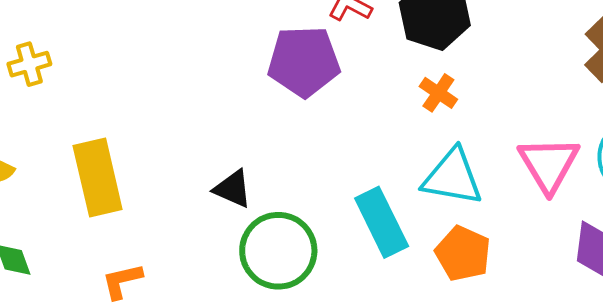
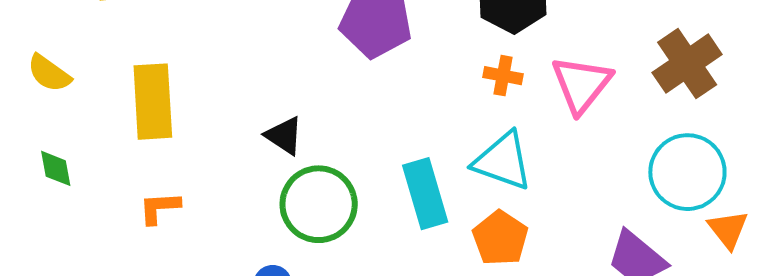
orange cross: (438, 93) -> (503, 76), turned -33
pink triangle: (549, 164) -> (582, 84), moved

